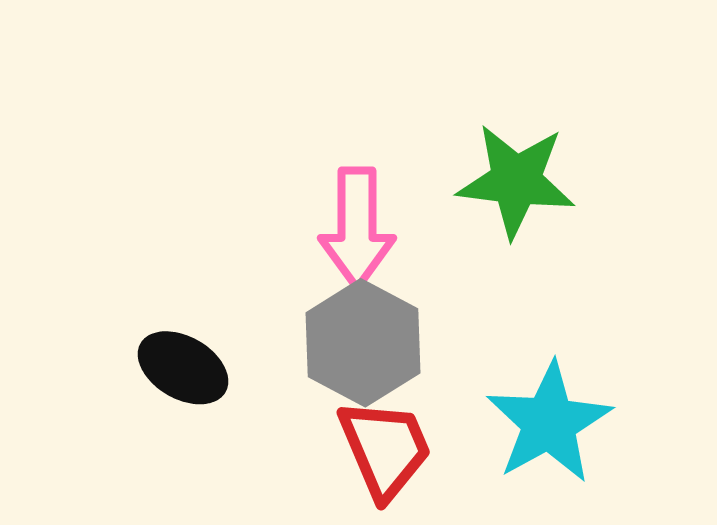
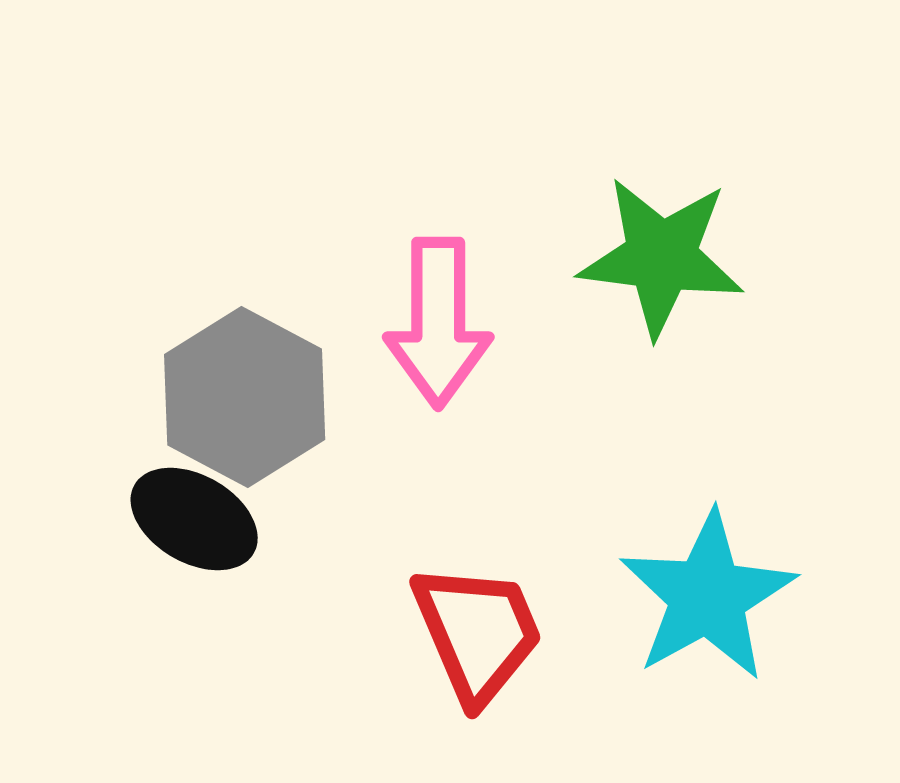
gray hexagon: (363, 343) -> (245, 397), moved

